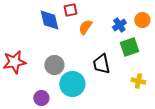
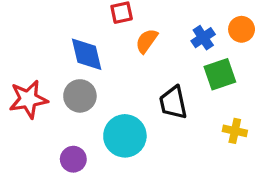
blue diamond: (49, 20) -> (87, 54), moved
gray circle: (54, 65) -> (80, 96), moved

